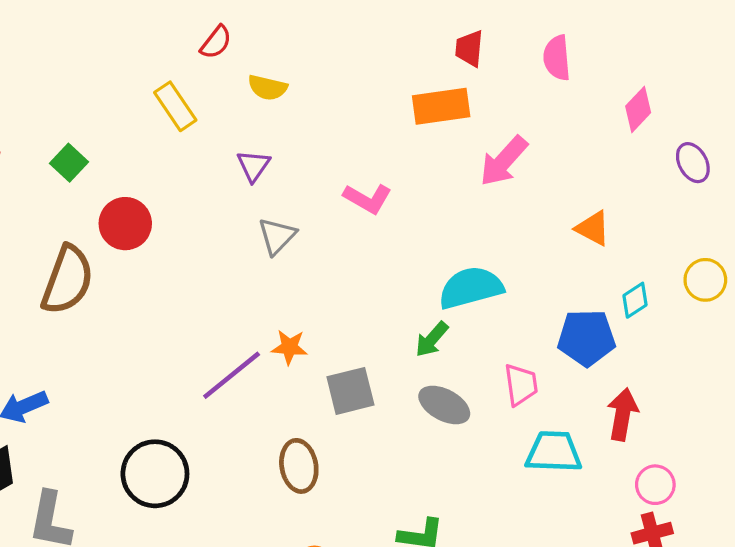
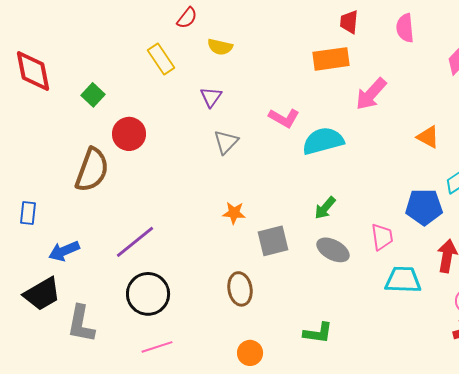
cyan semicircle: (471, 288) -> (323, 141), moved
purple line: (232, 375) -> (135, 242), moved

